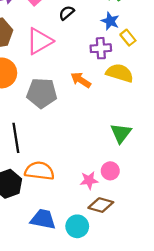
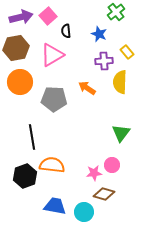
black semicircle: (67, 13) -> (66, 31), moved, turned -56
blue star: (110, 21) -> (99, 34), moved
yellow semicircle: (120, 73) -> (120, 82), turned -105

